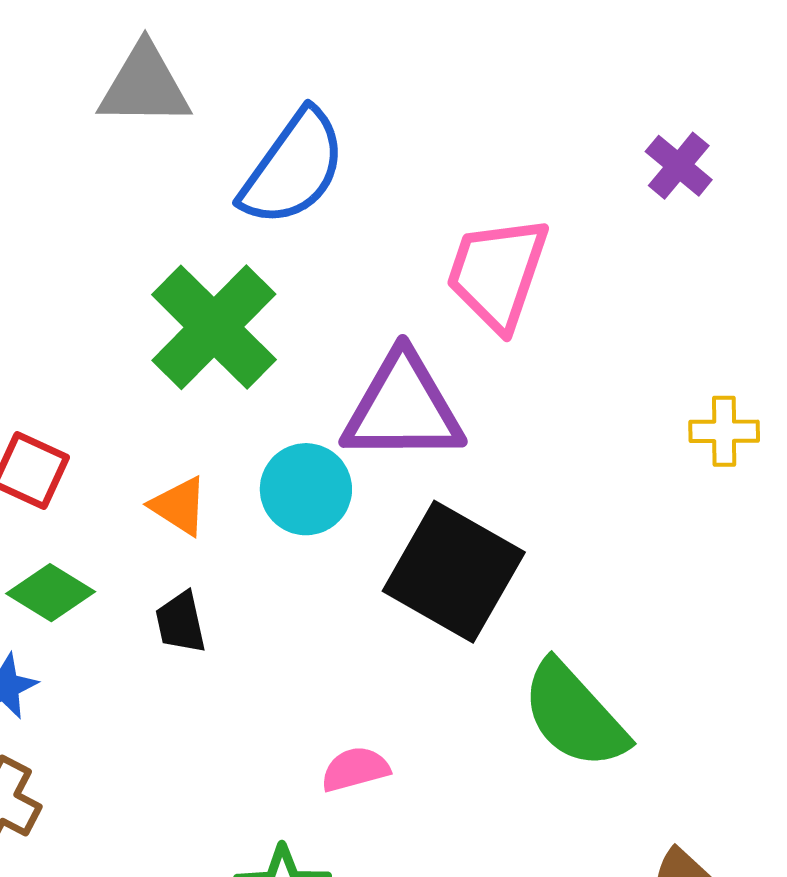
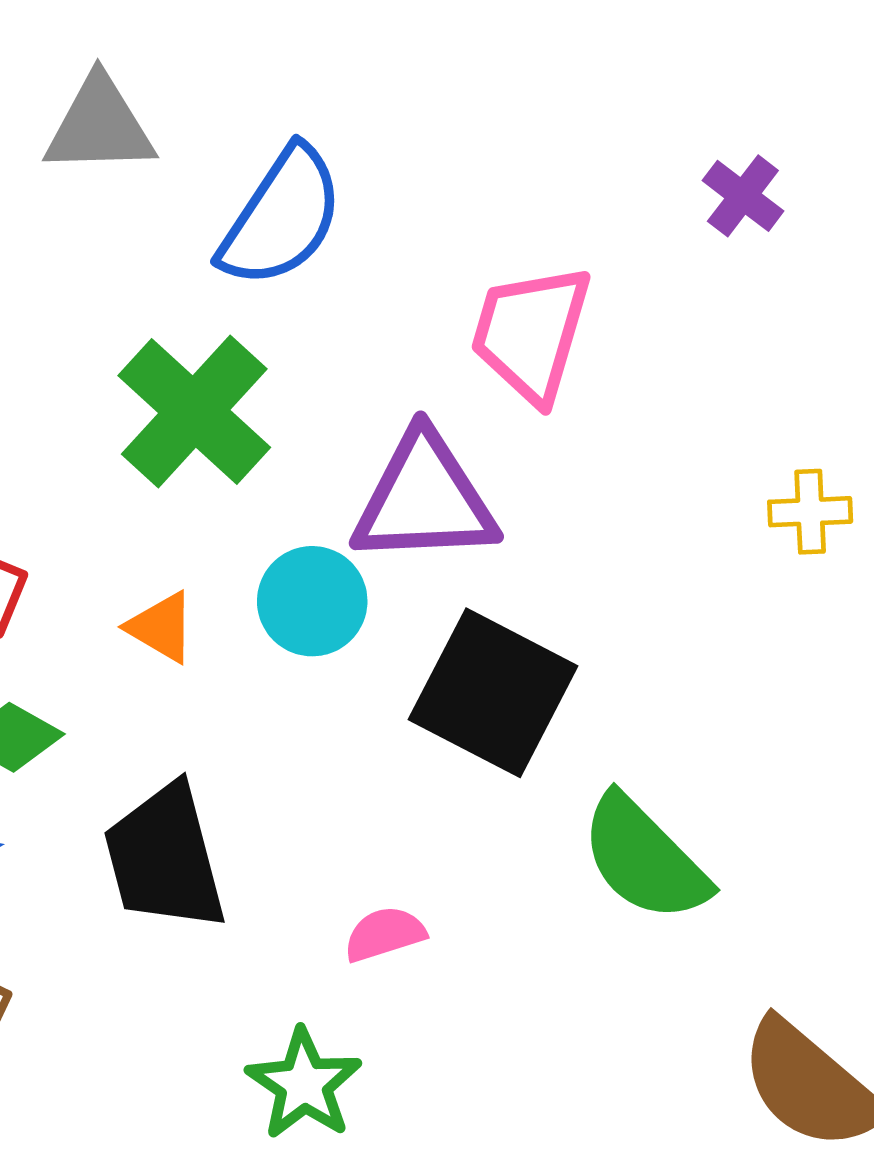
black trapezoid: (181, 622) -> (165, 858), moved, size x2.0

